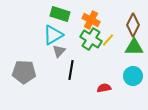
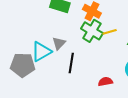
cyan triangle: (53, 35) -> (41, 52), moved
yellow line: (108, 40) -> (110, 32), turned 32

